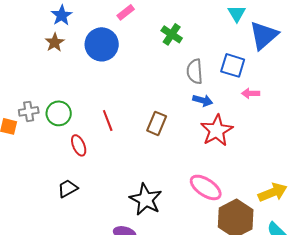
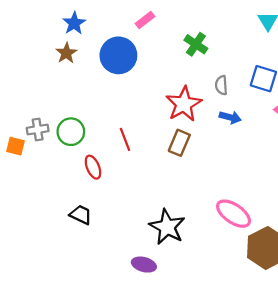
gray semicircle: (195, 71) -> (221, 85), size x0.7
red star: (217, 130) -> (184, 104), moved
black trapezoid: (68, 188) -> (81, 215), turned 55

